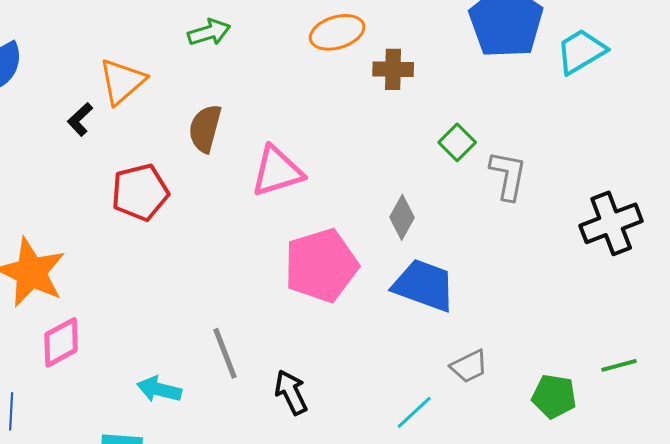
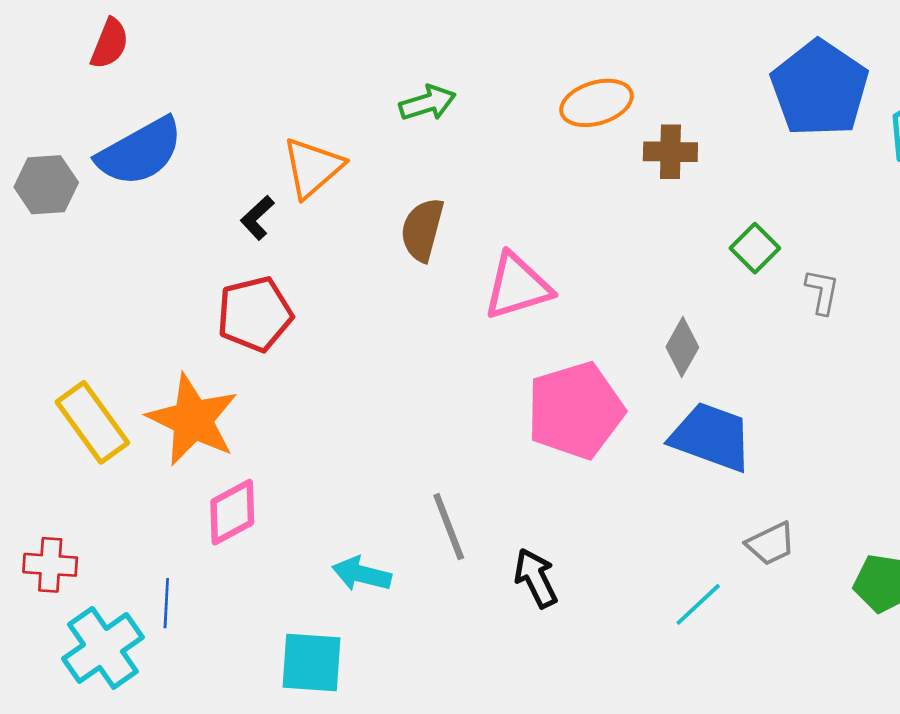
gray L-shape: (508, 175) -> (822, 292), size x0.7
red pentagon: (140, 192) -> (255, 314), moved

